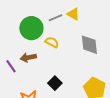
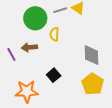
yellow semicircle: (52, 42) -> (54, 34), turned -120
gray diamond: (89, 45) -> (91, 55), moved

